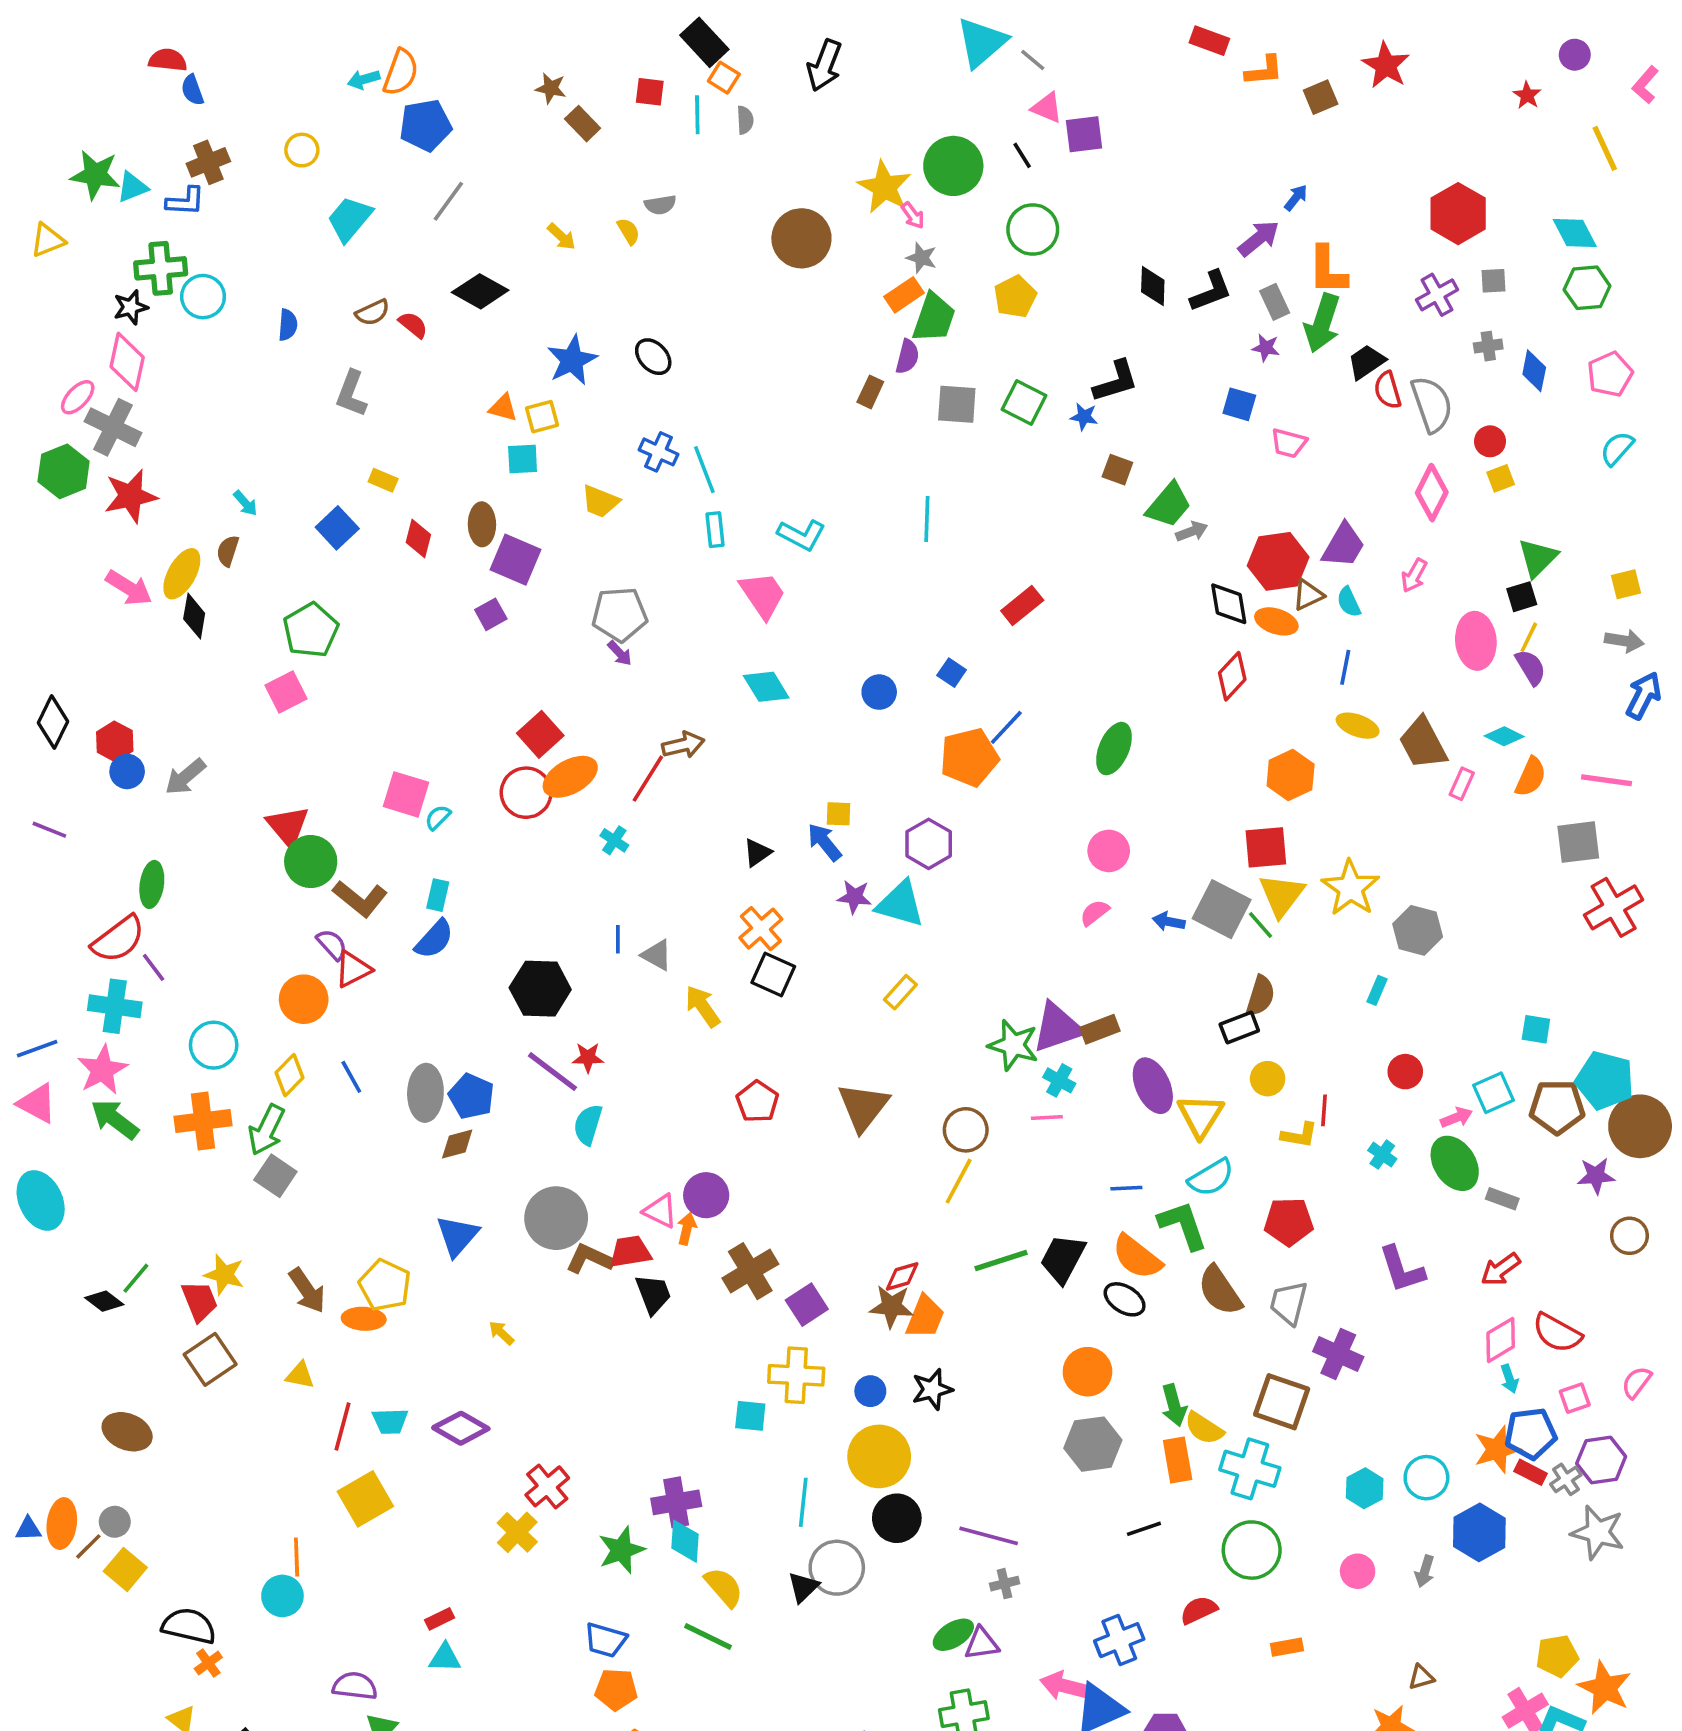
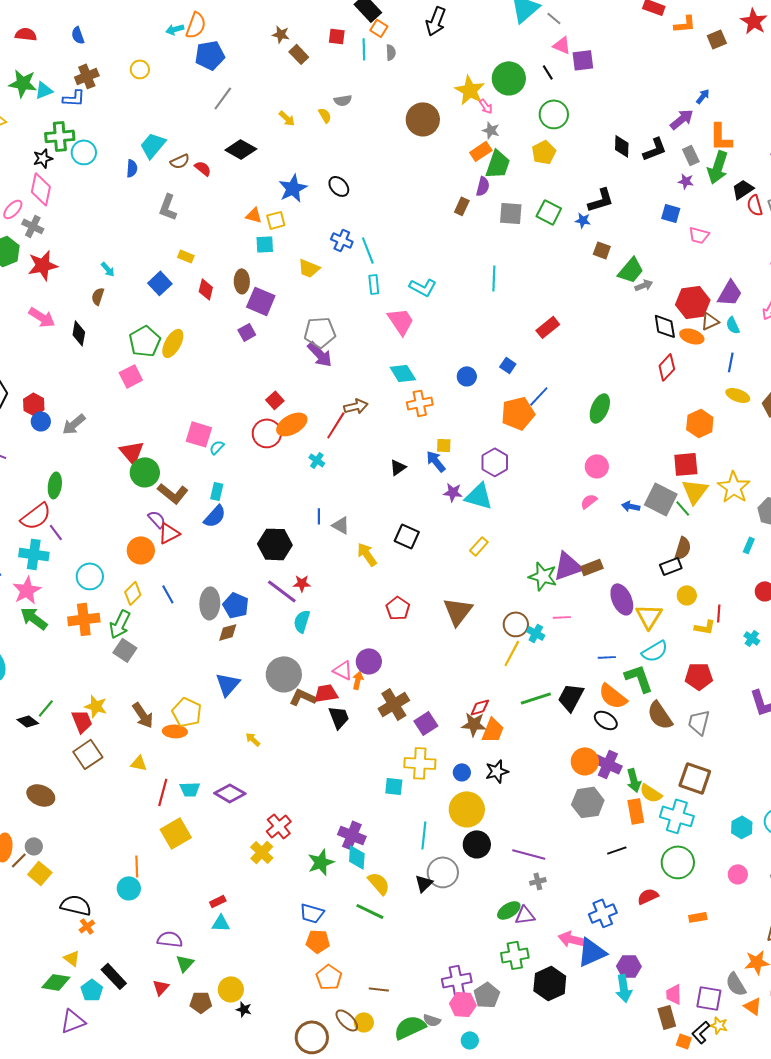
red semicircle: (168, 60) -> (26, 34), moved
cyan trapezoid: (350, 219) -> (153, 145), moved
gray cross: (113, 427) -> (33, 226), size x0.7
yellow ellipse: (182, 574) -> (173, 343), moved
purple arrow: (620, 653) -> (320, 354), size x1.8
red square: (540, 734) -> (275, 400), size x0.7
orange cross: (761, 929) -> (420, 403), moved, turned 30
cyan cross: (1059, 1080) -> (536, 633), moved
purple cross: (1338, 1354) -> (608, 764), moved
purple cross: (676, 1502) -> (352, 835), turned 32

